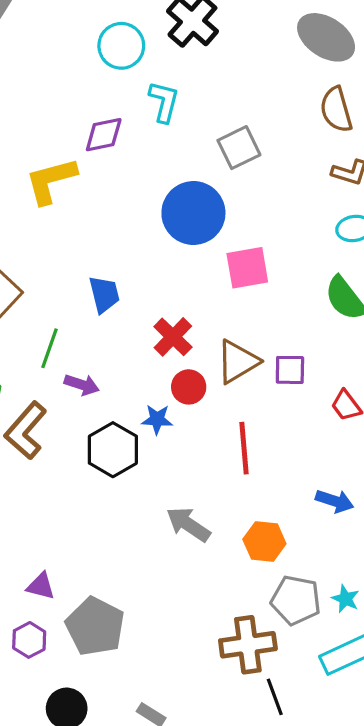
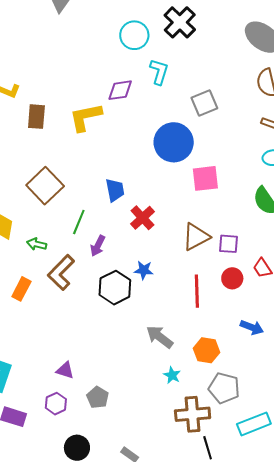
red cross: (173, 337) -> (142, 218), moved
purple arrow: (82, 385) -> (98, 246), turned 95
red circle: (189, 387) -> (232, 278), moved
cyan star: (345, 599) -> (172, 375), moved
gray pentagon: (95, 626) -> (98, 397), size x0.6

